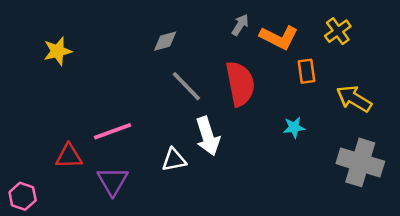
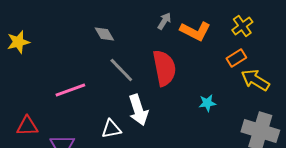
gray diamond: (165, 41) -> (104, 34), turned 75
orange rectangle: (306, 71) -> (236, 58), moved, turned 66
pink line: (113, 131) -> (70, 90), moved

